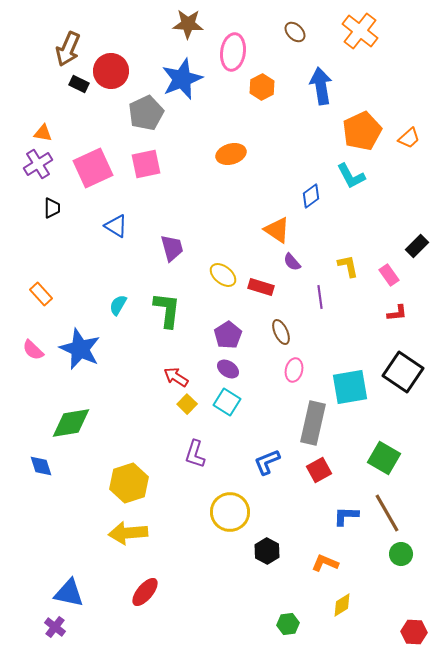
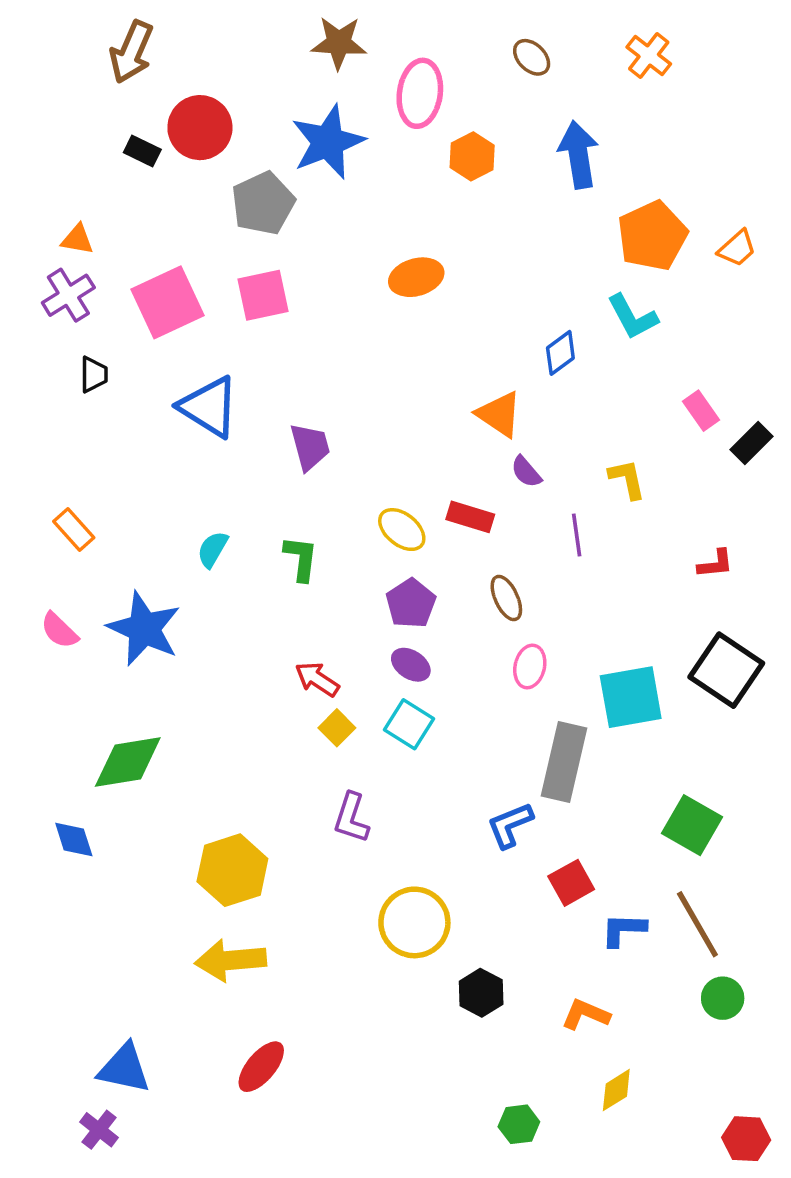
orange cross: (360, 31) -> (649, 55), size x0.7
brown arrow: (68, 49) -> (131, 52), moved
blue triangle: (116, 226) -> (209, 407), size x1.5
yellow ellipse: (223, 275) -> (402, 530), moved
pink rectangle: (389, 275) -> (701, 411), moved
green L-shape: (167, 310) -> (301, 558), size x0.7
blue L-shape: (267, 462) -> (510, 825), moved
red square: (319, 470) -> (571, 883), moved

